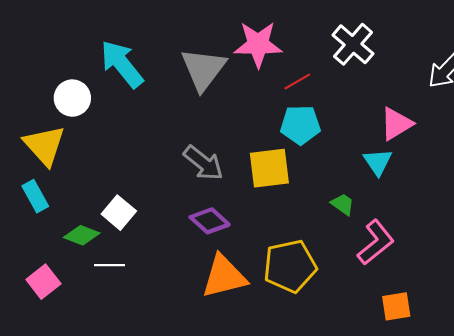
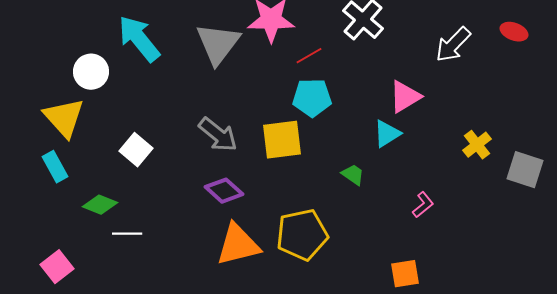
cyan triangle: (378, 162) -> (387, 134), turned 32
white square: (119, 213) -> (136, 150), moved
pink L-shape: (376, 242) -> (423, 205), moved, size x0.6
pink square: (43, 282) -> (57, 267), moved

